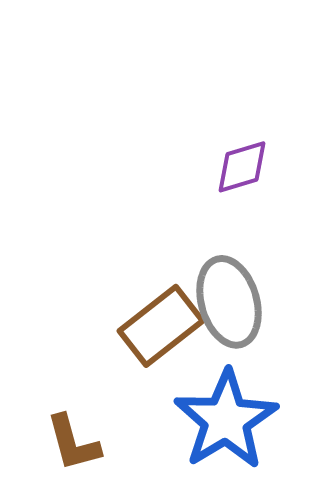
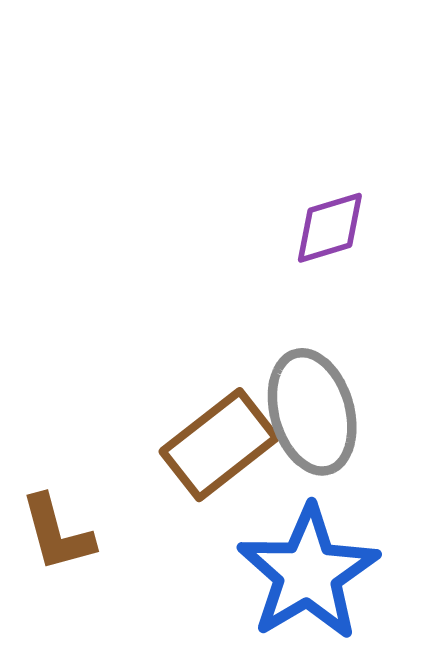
brown L-shape: (73, 443) -> (57, 533), moved

